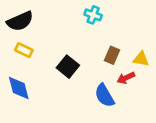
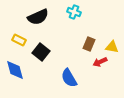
black semicircle: (20, 21) -> (38, 17), moved
black square: (68, 67) -> (41, 52), moved
blue semicircle: (104, 96) -> (69, 78), moved

